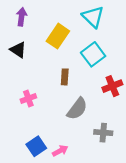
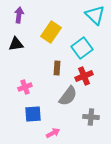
cyan triangle: (93, 17) -> (95, 15), moved
black triangle: (18, 50) -> (16, 44), turned -42
red cross: (112, 86) -> (84, 76), moved
blue square: (36, 146) -> (33, 114), moved, turned 30

